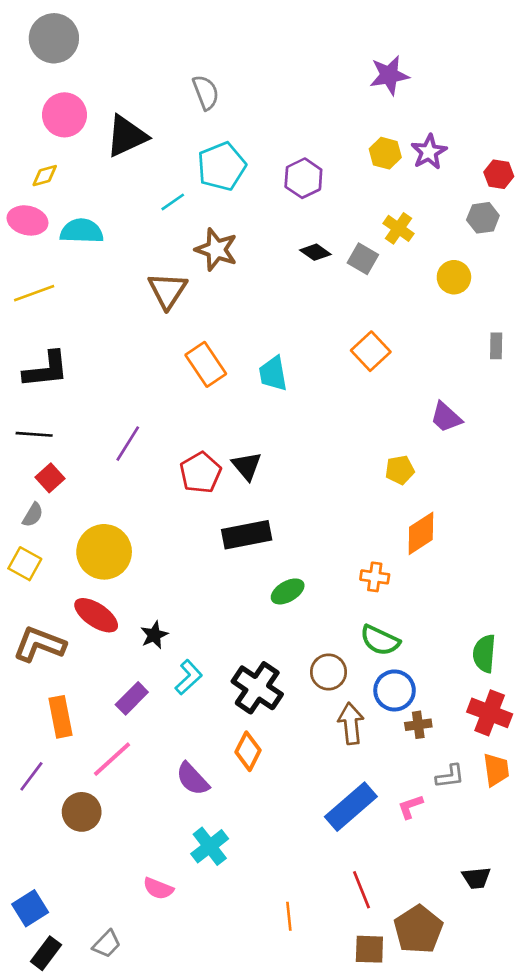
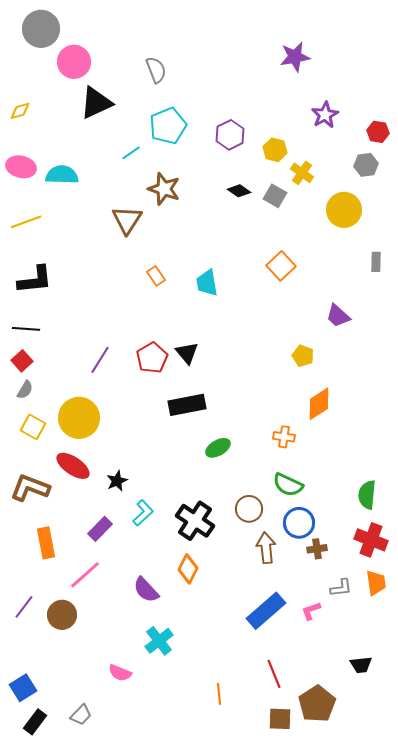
pink circle: (64, 115) -> (74, 62), moved
yellow hexagon: (385, 153) -> (275, 150), moved
yellow diamond: (45, 176) -> (20, 111), moved
yellow circle: (454, 277) -> (344, 210), size x1.4
orange rectangle: (206, 364) -> (156, 276), size x0.6
purple line: (128, 444) -> (100, 360), moved
yellow pentagon: (400, 470) -> (303, 356), turned 30
red square: (50, 478) -> (22, 361), moved
yellow square: (25, 564) -> (33, 427), moved
purple line: (31, 776) -> (24, 607), moved

